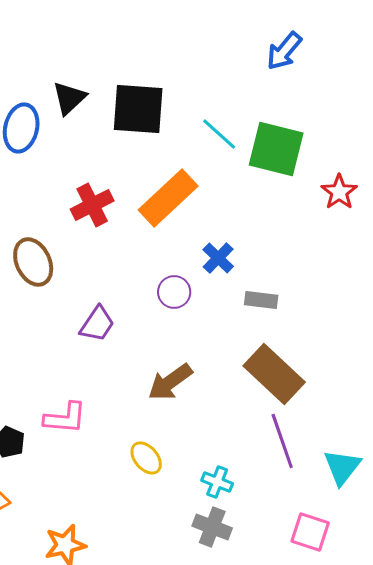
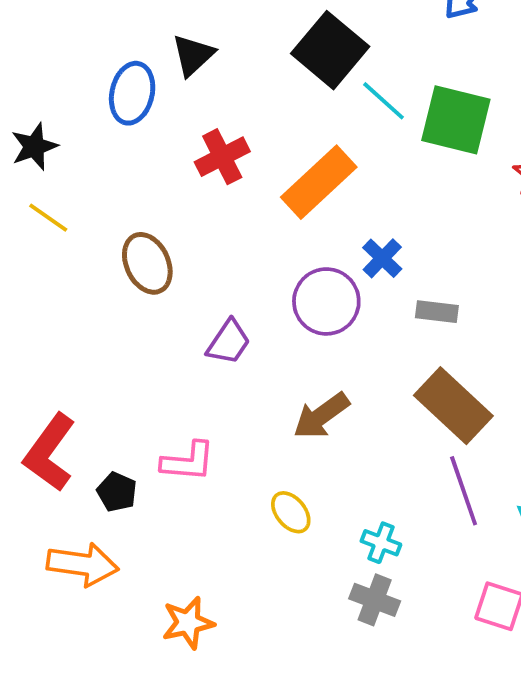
black square: (138, 109) -> (330, 50), moved, turned 36
red cross: (92, 205) -> (222, 157), moved
purple circle: (174, 292) -> (326, 301), size x1.6

